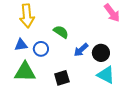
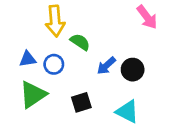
yellow arrow: (27, 16) -> (55, 21), moved
green triangle: (25, 72) -> (33, 95), turned -35
cyan triangle: (106, 75) -> (127, 112), moved

